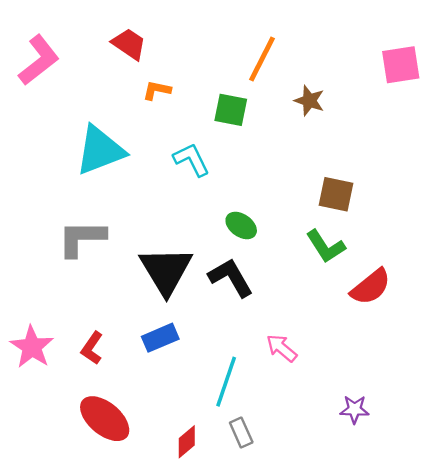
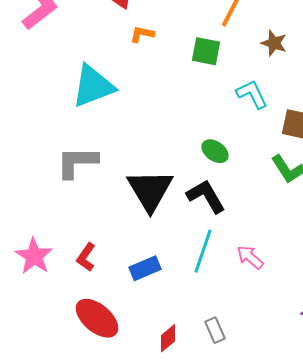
cyan L-shape: (191, 160) -> (252, 94), moved
blue rectangle: (160, 338) -> (145, 268), moved
cyan line: (226, 382) -> (203, 251), moved

